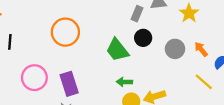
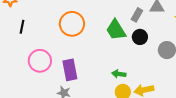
green trapezoid: (117, 50) -> (116, 30), moved

